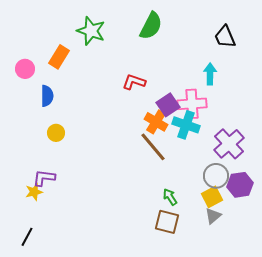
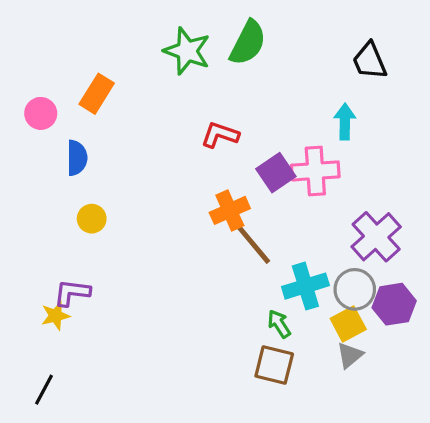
green star: (91, 31) -> (187, 51), moved
orange cross: (156, 122) -> (230, 210), moved, turned 35
cyan cross: (186, 125) -> (305, 286), moved, turned -36

